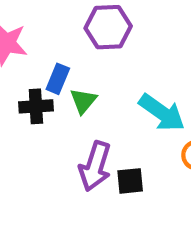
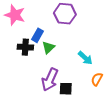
cyan arrow: (162, 113) -> (85, 58), size x0.7

